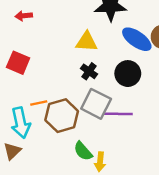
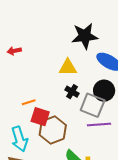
red square: (18, 63) -> (40, 117), moved
orange line: (39, 103) -> (29, 102), moved
gray square: (96, 104) -> (93, 105), moved

